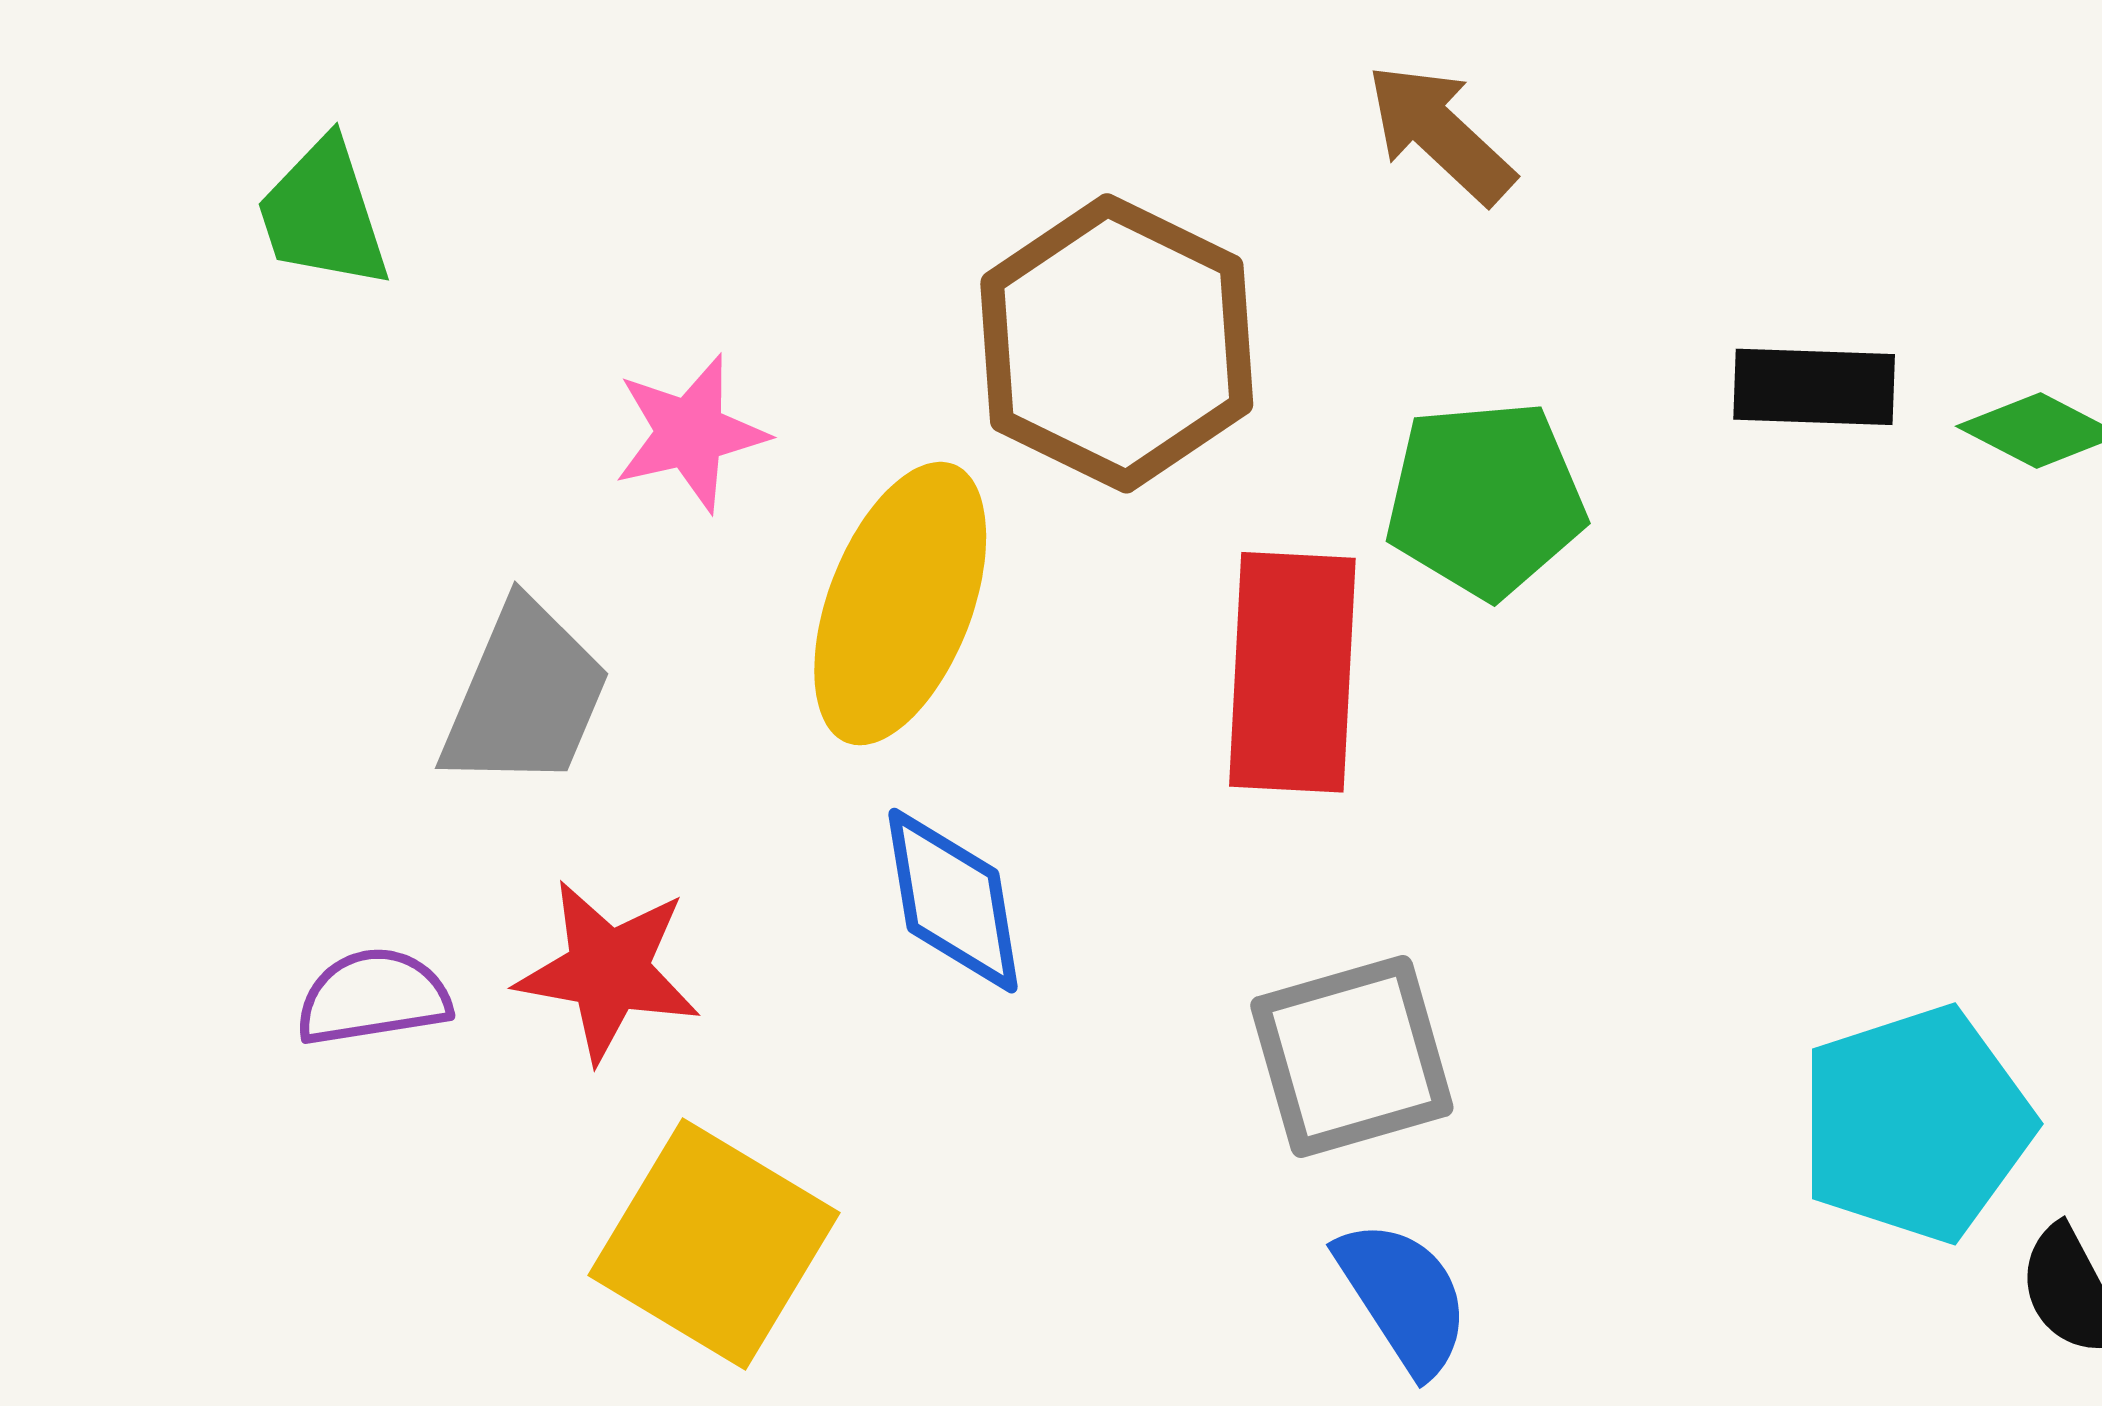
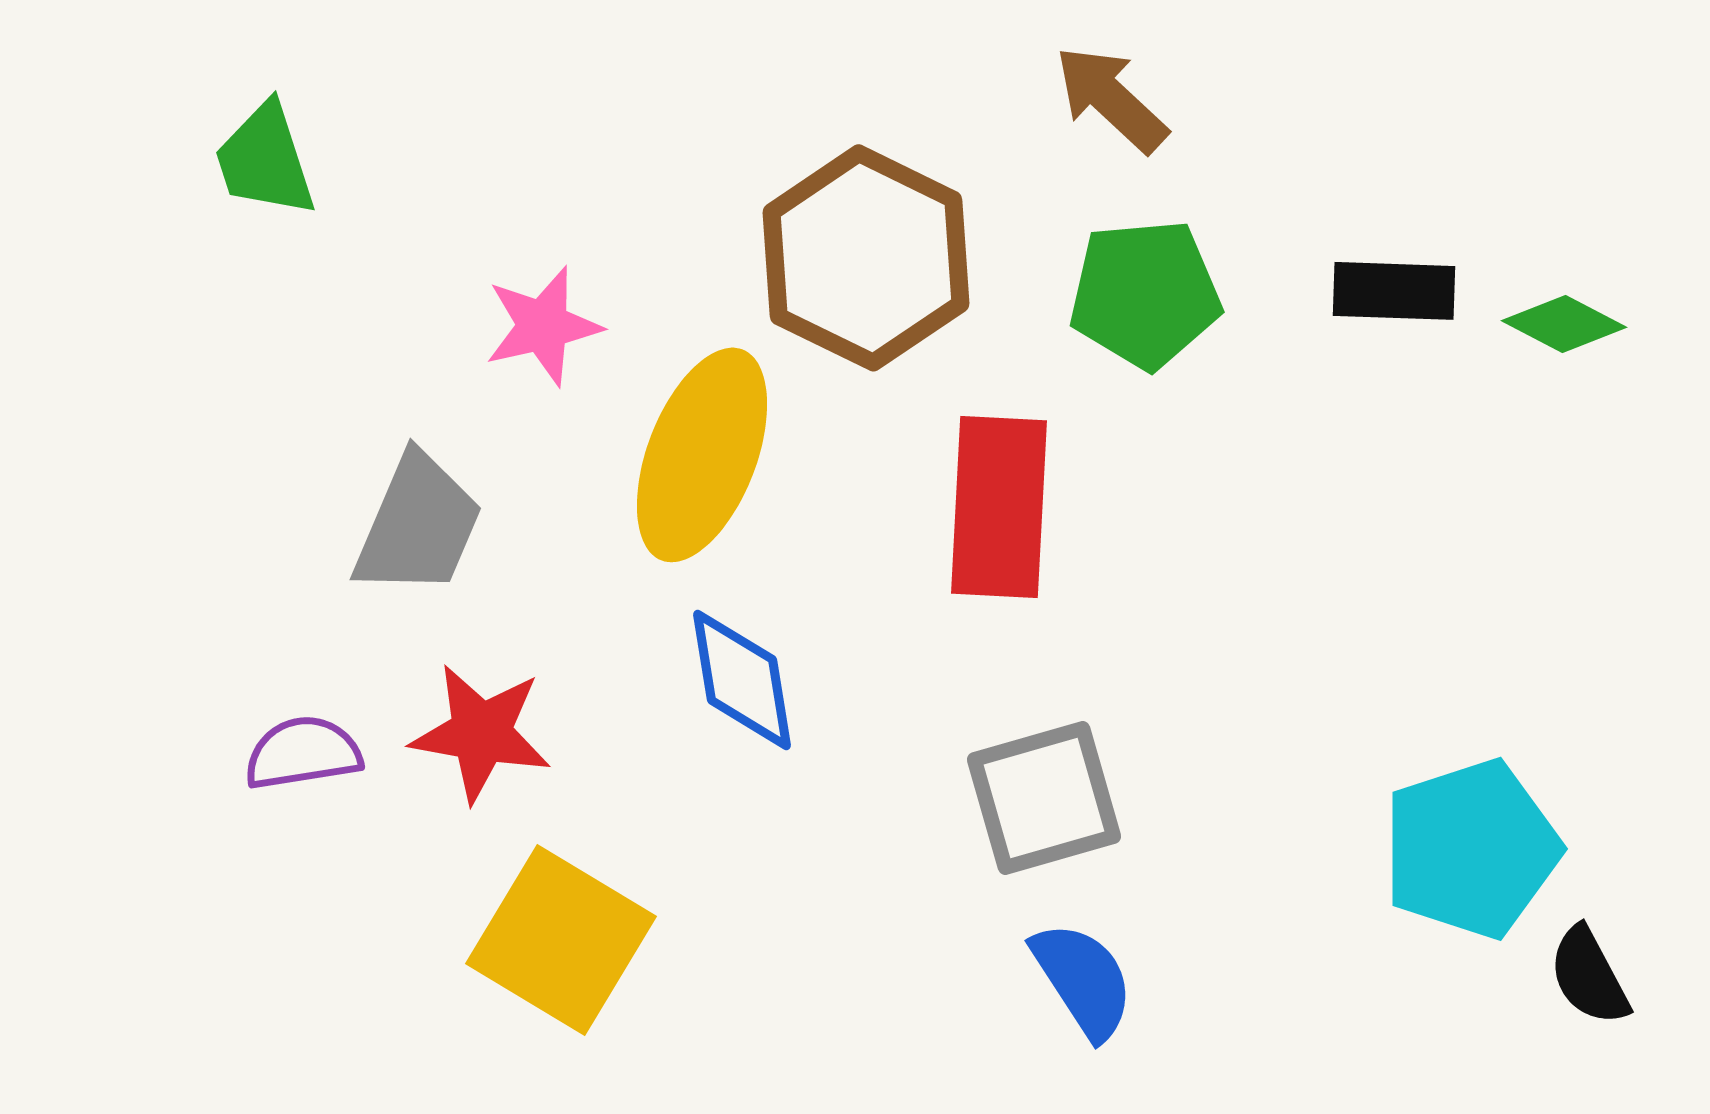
green pentagon: (1485, 499) -> (1145, 294), moved

